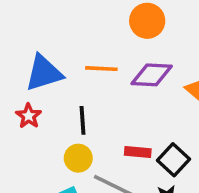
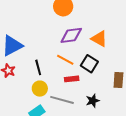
orange line: (101, 69) -> (65, 60), moved, turned 36
black square: (174, 160) -> (89, 64), moved

